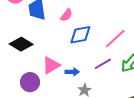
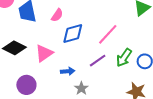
pink triangle: (51, 65) -> (44, 53), moved

